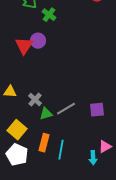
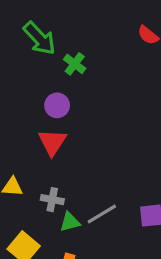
red triangle: (24, 46) -> (52, 142), moved
gray cross: (35, 100) -> (52, 200), turned -32

